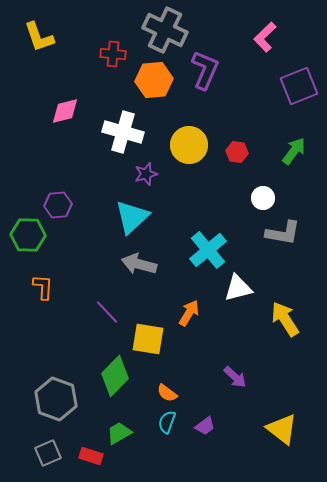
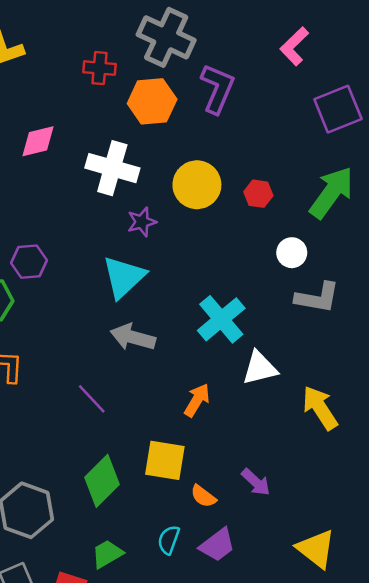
green arrow: (294, 151) -> (331, 192), size x1.5
yellow square: (148, 339) -> (165, 460), moved
orange semicircle: (167, 393) -> (203, 496), moved
purple trapezoid: (205, 426) -> (217, 545), size x1.4

